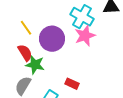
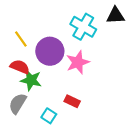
pink star: (85, 36) -> (78, 62), moved
red semicircle: (25, 53) -> (20, 67), turned -36

